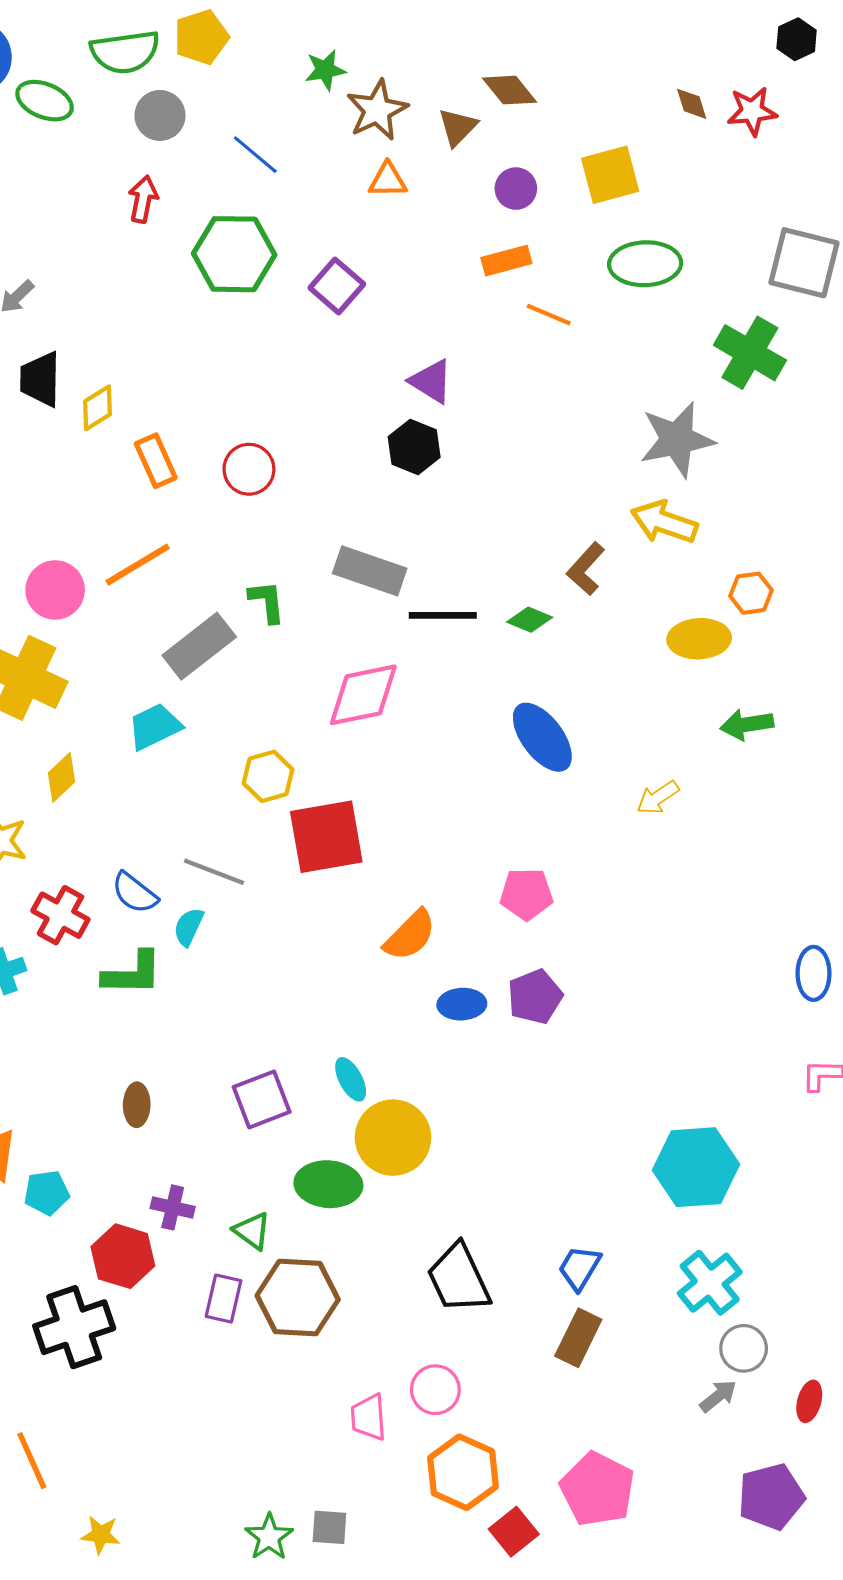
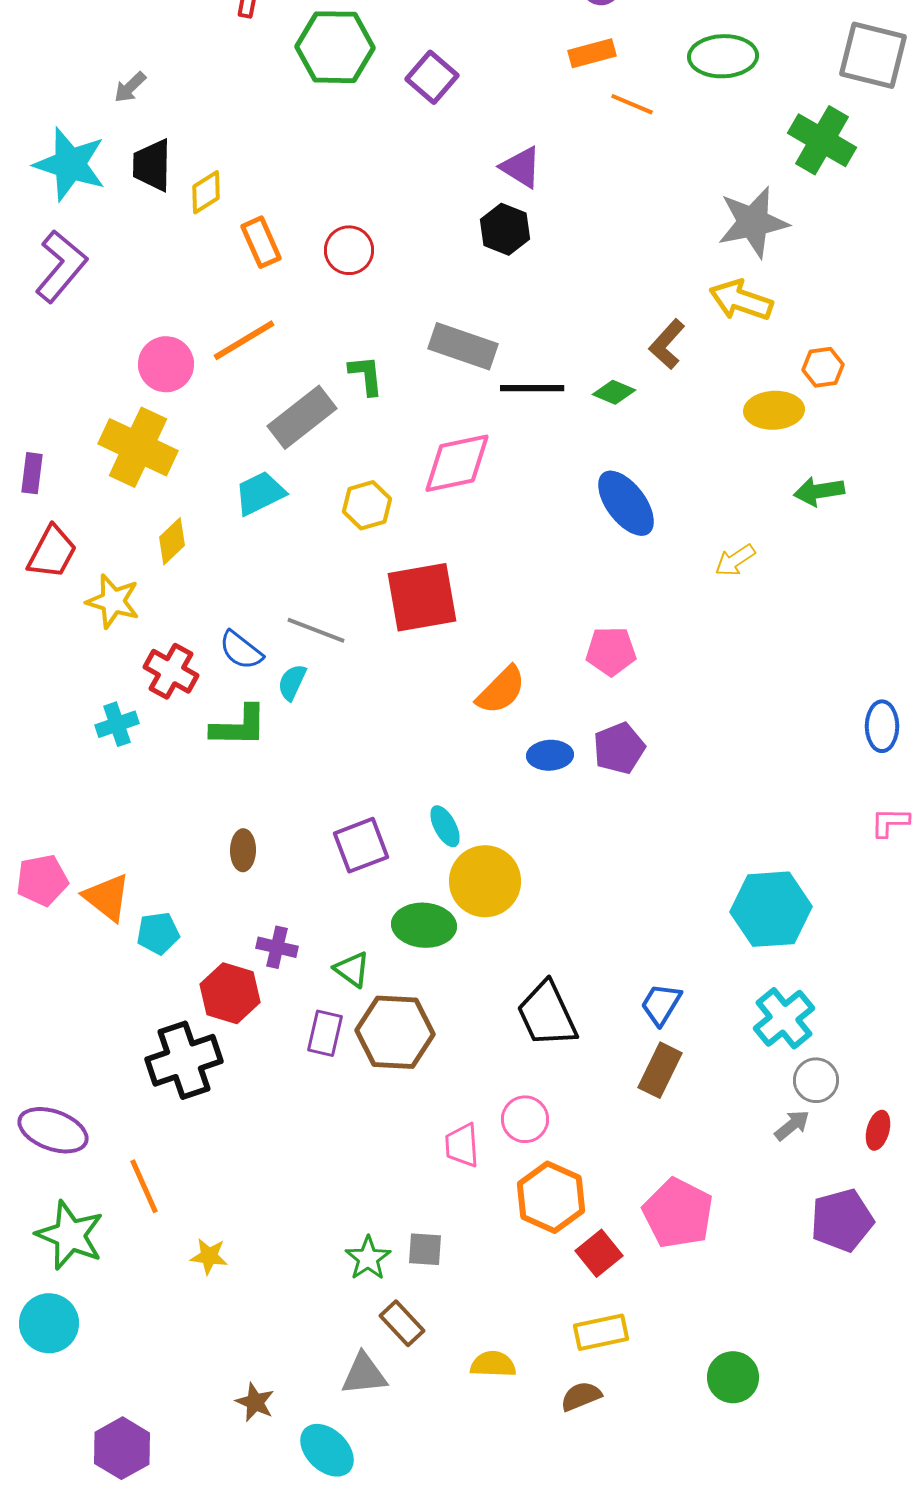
yellow hexagon: (268, 776) -> (367, 505), moved

